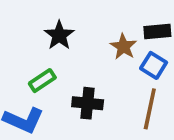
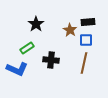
blue square: (154, 65) -> (86, 40), turned -32

